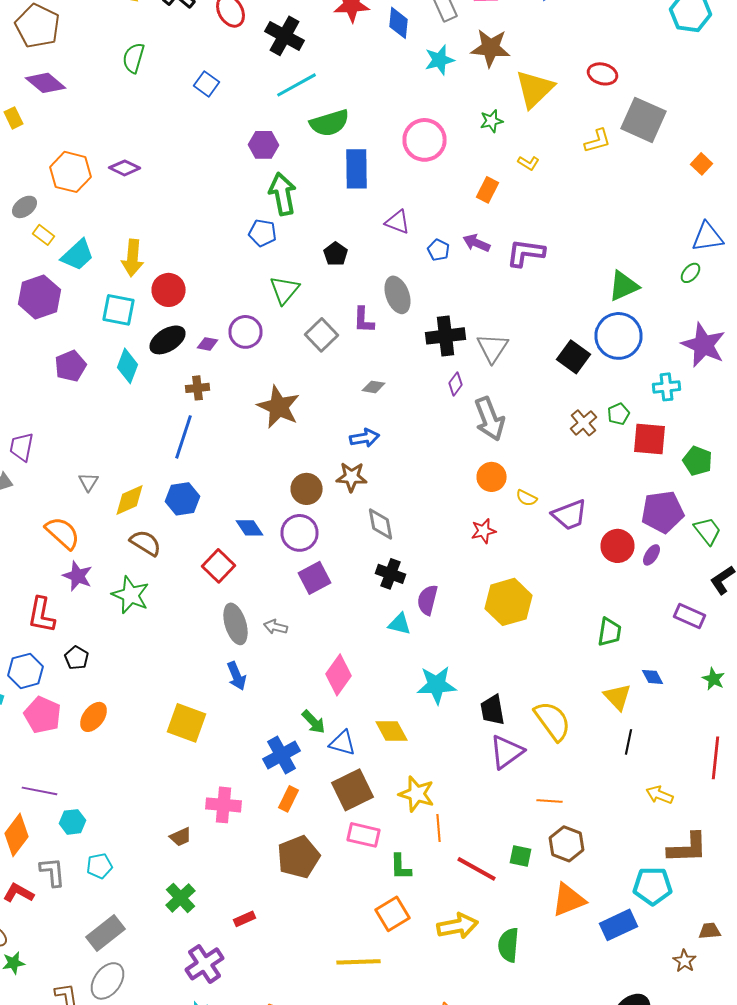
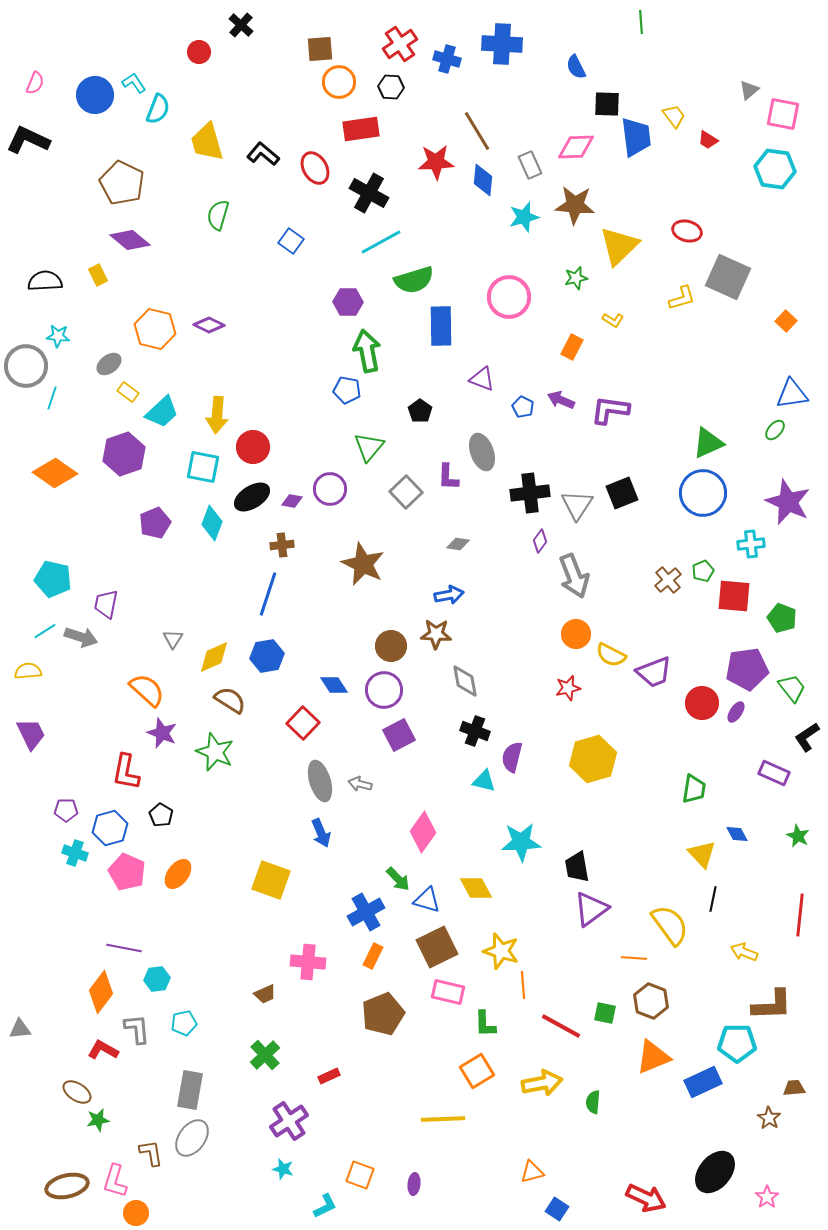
black square: (574, 357) -> (622, 493), moved, turned 32
yellow semicircle: (526, 498) -> (611, 655), size x1.4
yellow semicircle: (552, 721) -> (670, 925), moved
gray rectangle: (106, 933) -> (190, 1090), turned -42
green semicircle: (508, 945) -> (593, 1102), size x0.7

